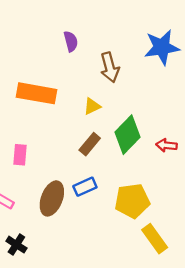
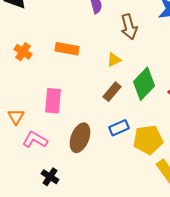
orange rectangle: (37, 93) -> (67, 49), size x0.7
pink rectangle: (20, 155) -> (53, 101), size x1.4
blue rectangle: (85, 187) -> (119, 128), moved

